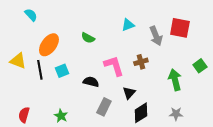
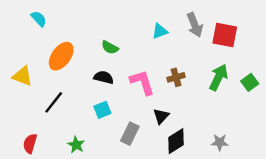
gray arrow: (156, 36) -> (195, 25), moved
black line: (40, 70) -> (54, 102), moved, turned 48
cyan square: (62, 71) -> (102, 110), moved
green arrow: (175, 80) -> (218, 77), moved, turned 40
black semicircle: (91, 82) -> (104, 77), moved

